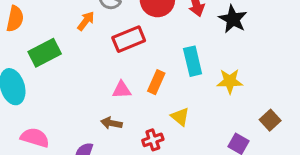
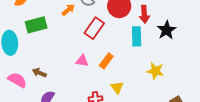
red rectangle: (129, 39) -> (94, 28), turned -45
cyan rectangle: (193, 61) -> (137, 36), moved
brown arrow: (111, 123) -> (39, 73), moved

